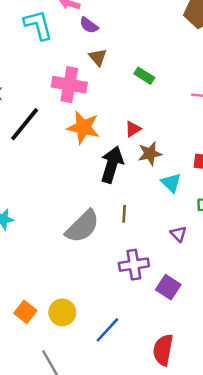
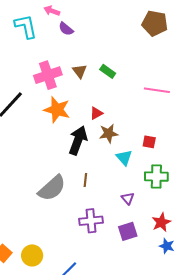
brown triangle: (98, 57) -> (80, 71), moved
pink cross: (69, 85) -> (48, 75), turned -32
purple square: (168, 287) -> (128, 231), moved, turned 36

